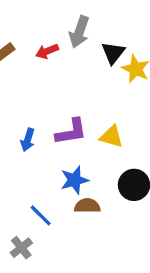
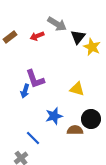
gray arrow: (79, 32) -> (57, 24), turned -78
purple L-shape: (71, 132) -> (35, 79), moved, turned 80
brown semicircle: (87, 206) -> (75, 130), moved

